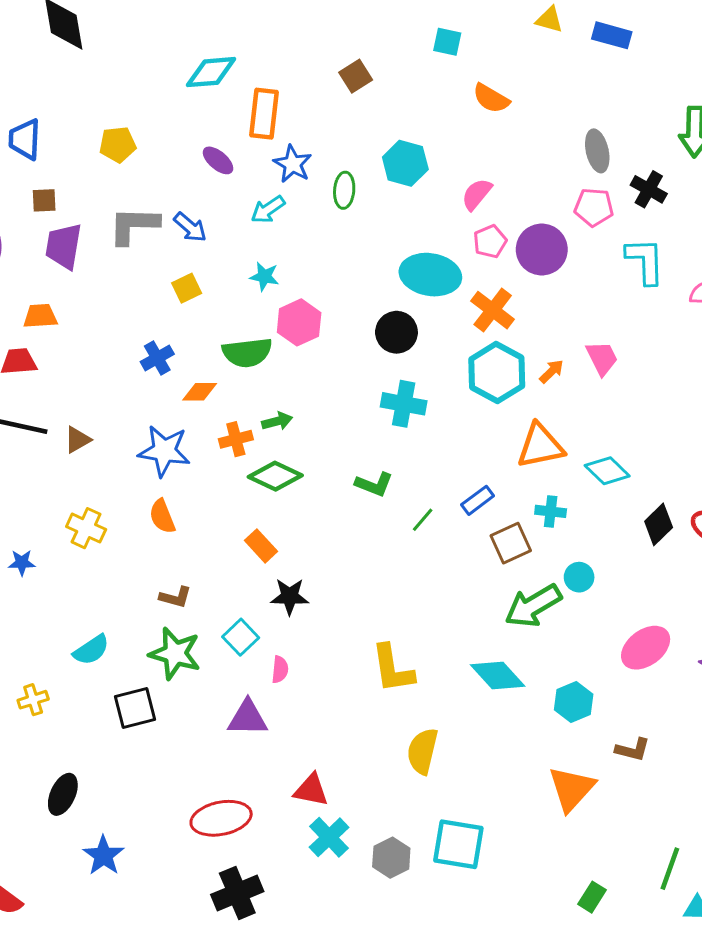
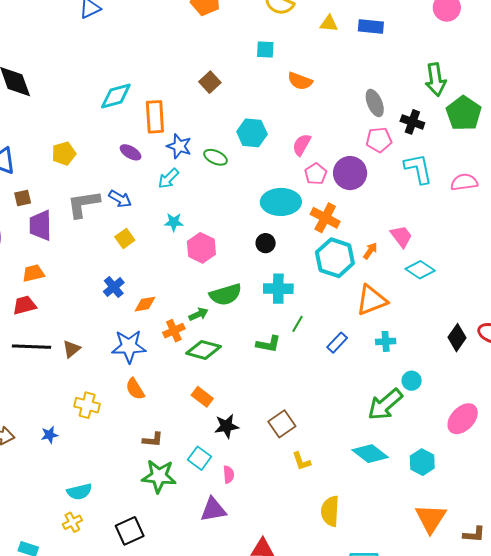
green ellipse: (344, 190) -> (216, 157), turned -60
black circle: (396, 332) -> (266, 243), size x0.7
green semicircle: (247, 353) -> (226, 295), moved
cyan diamond: (607, 471) -> (420, 270), moved
green line: (423, 520) -> (297, 324), moved
brown square: (511, 543) -> (282, 424), moved
cyan semicircle: (91, 650) -> (79, 492), moved, turned 30
yellow L-shape: (393, 669) -> (301, 461), size x0.6
black square: (135, 708) -> (130, 531), moved
brown L-shape: (633, 750) -> (474, 534), moved

